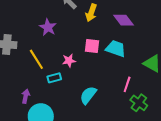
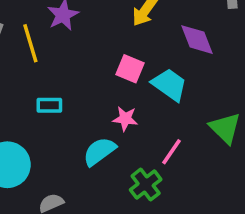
yellow line: (36, 59) -> (30, 43), moved
pink star: (69, 61) -> (125, 119), moved
green cross: (139, 103) -> (146, 185), moved

